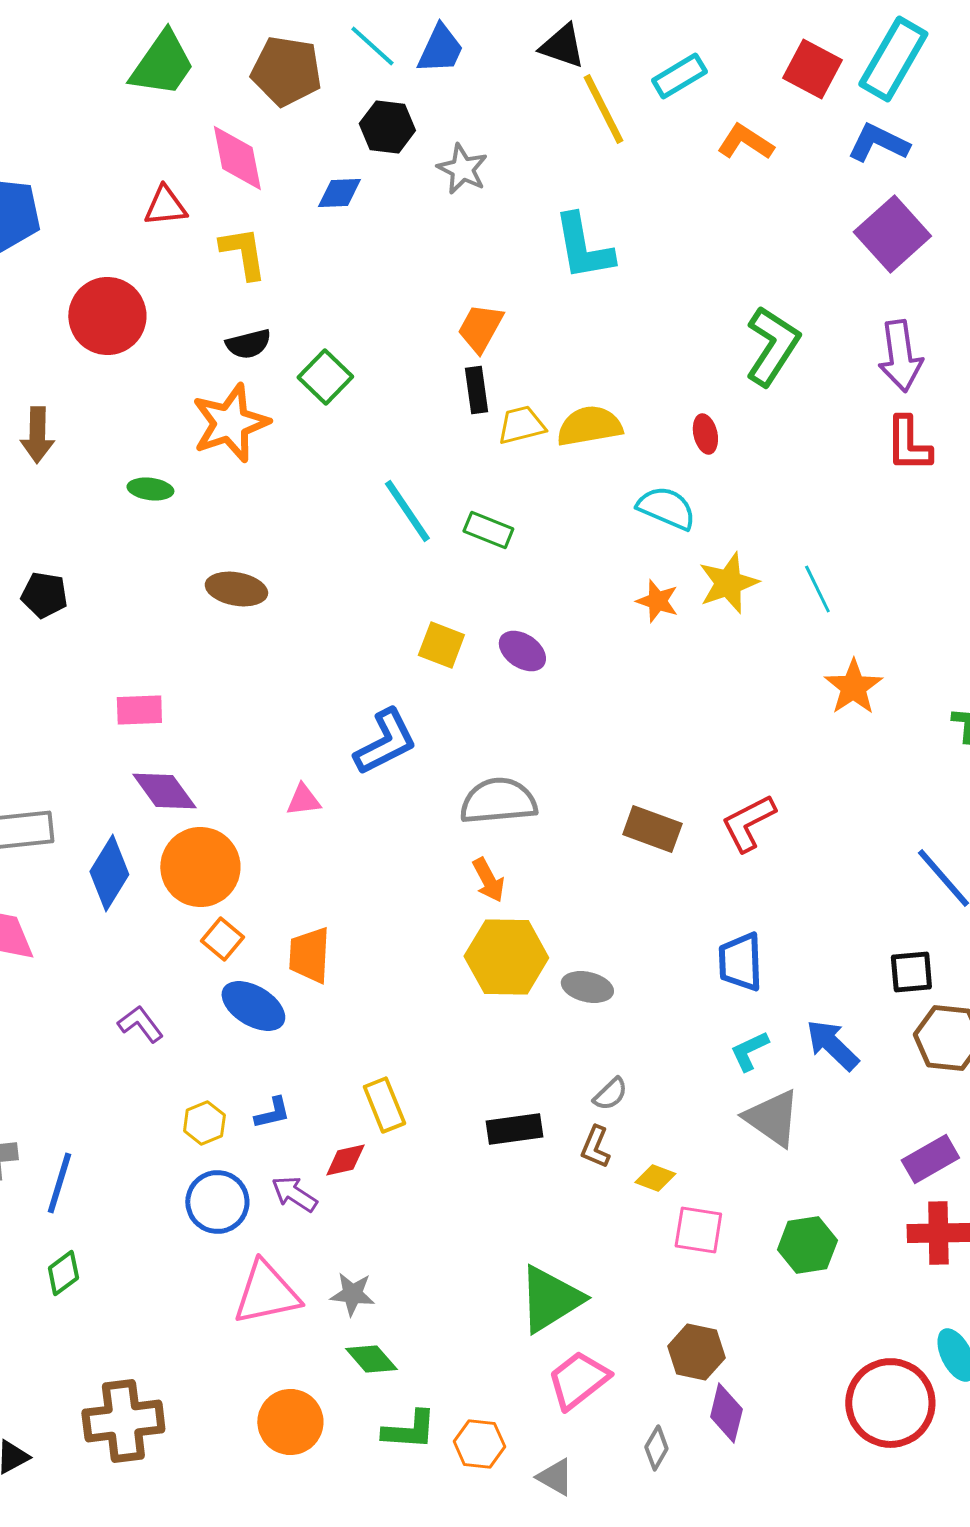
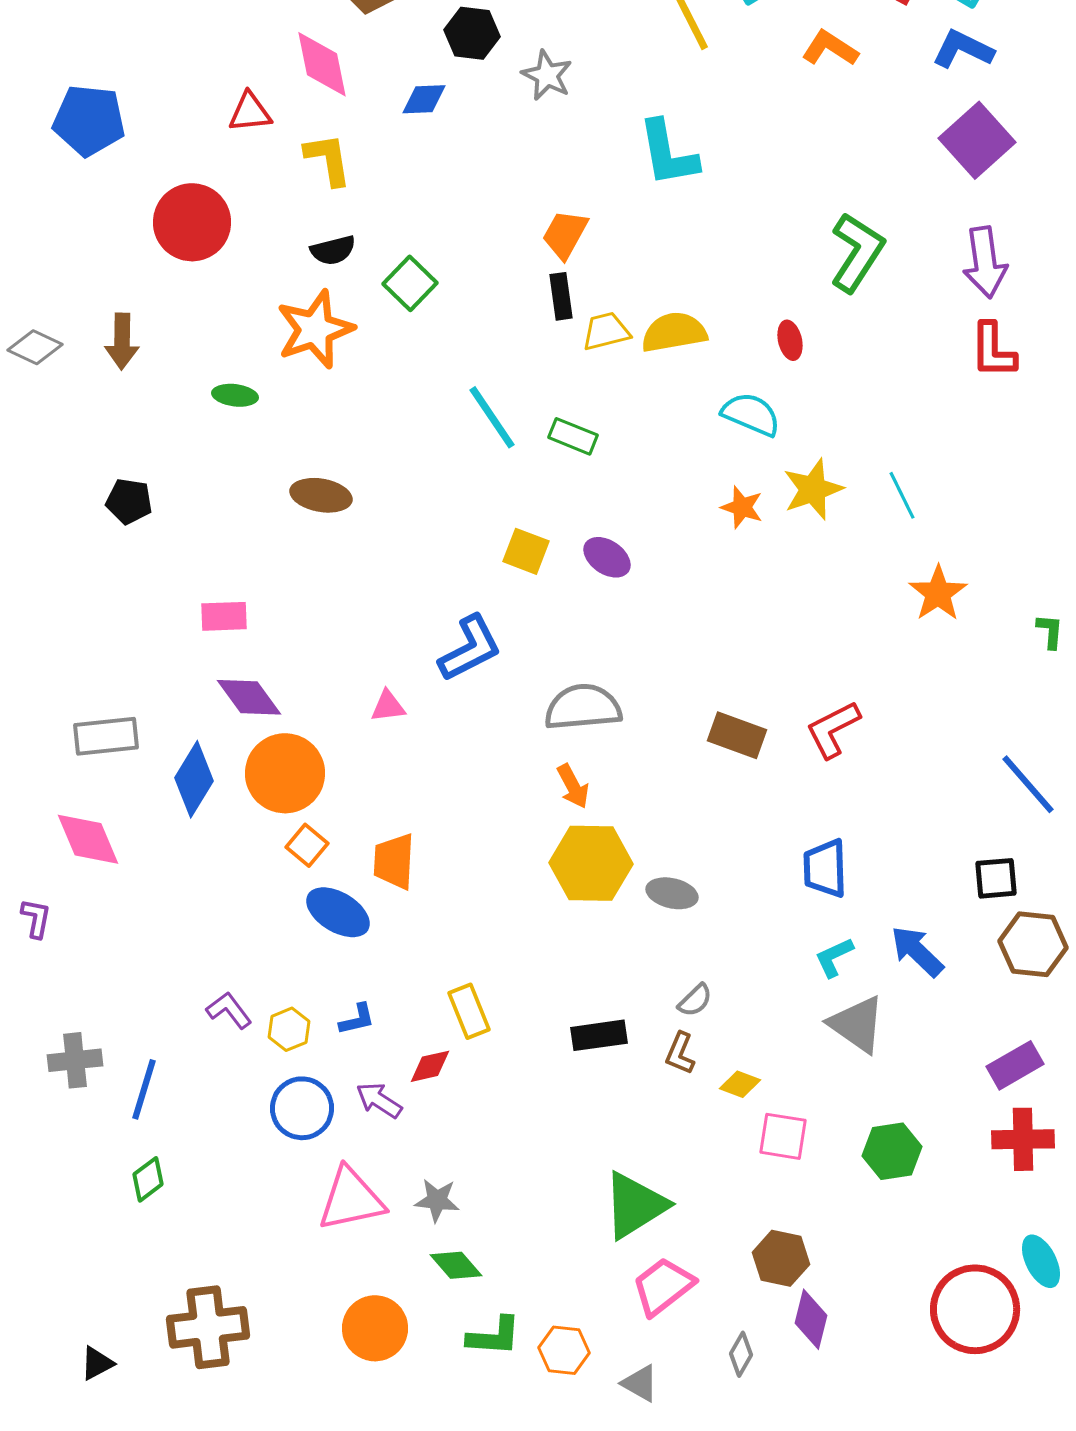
purple L-shape: (140, 1024) -> (229, 1010), moved

